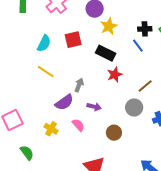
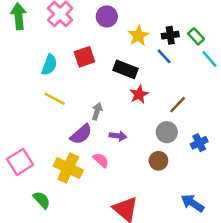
yellow star: (109, 26) -> (138, 36), moved
yellow cross: (51, 129) -> (68, 168), size x1.6
brown circle: (114, 133) -> (158, 161), moved

